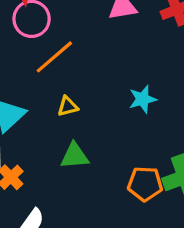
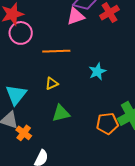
orange line: (54, 57) -> (56, 51), moved, turned 48

